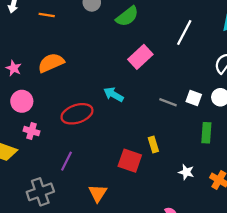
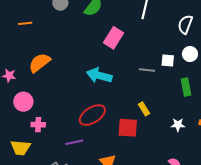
cyan arrow: (114, 94) -> (99, 75), size x1.4
red ellipse: (77, 114) -> (92, 115), moved
purple line: (66, 161) -> (74, 142), turned 66

